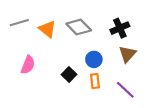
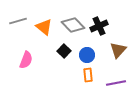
black cross: (120, 28) -> (99, 26), moved
black square: (69, 75) -> (64, 51), moved
purple line: (125, 90) -> (116, 83), turned -54

